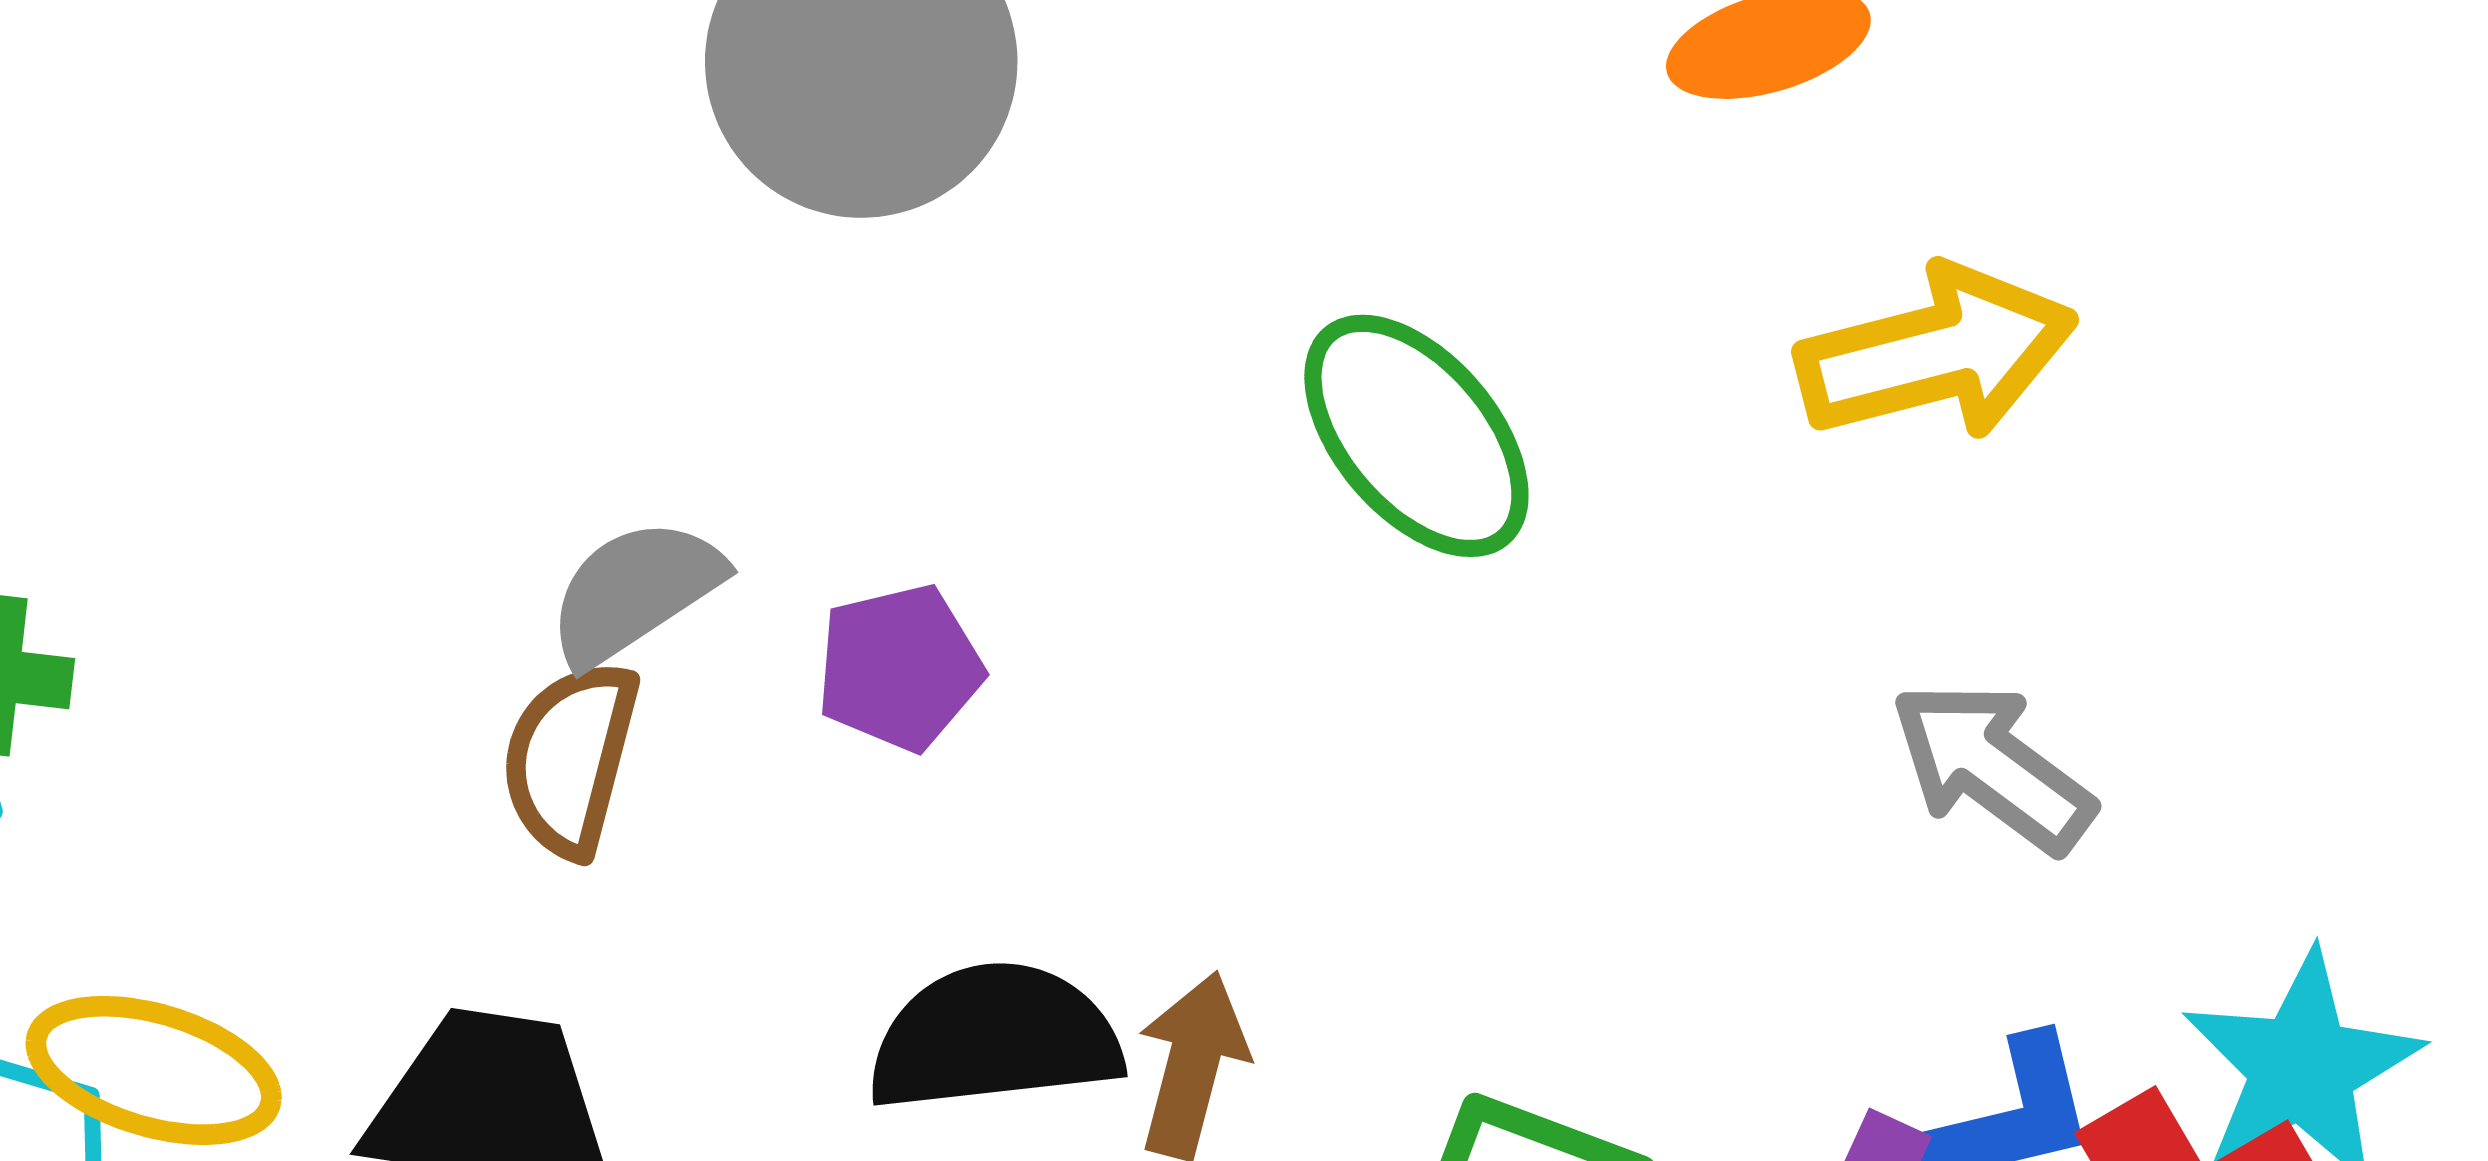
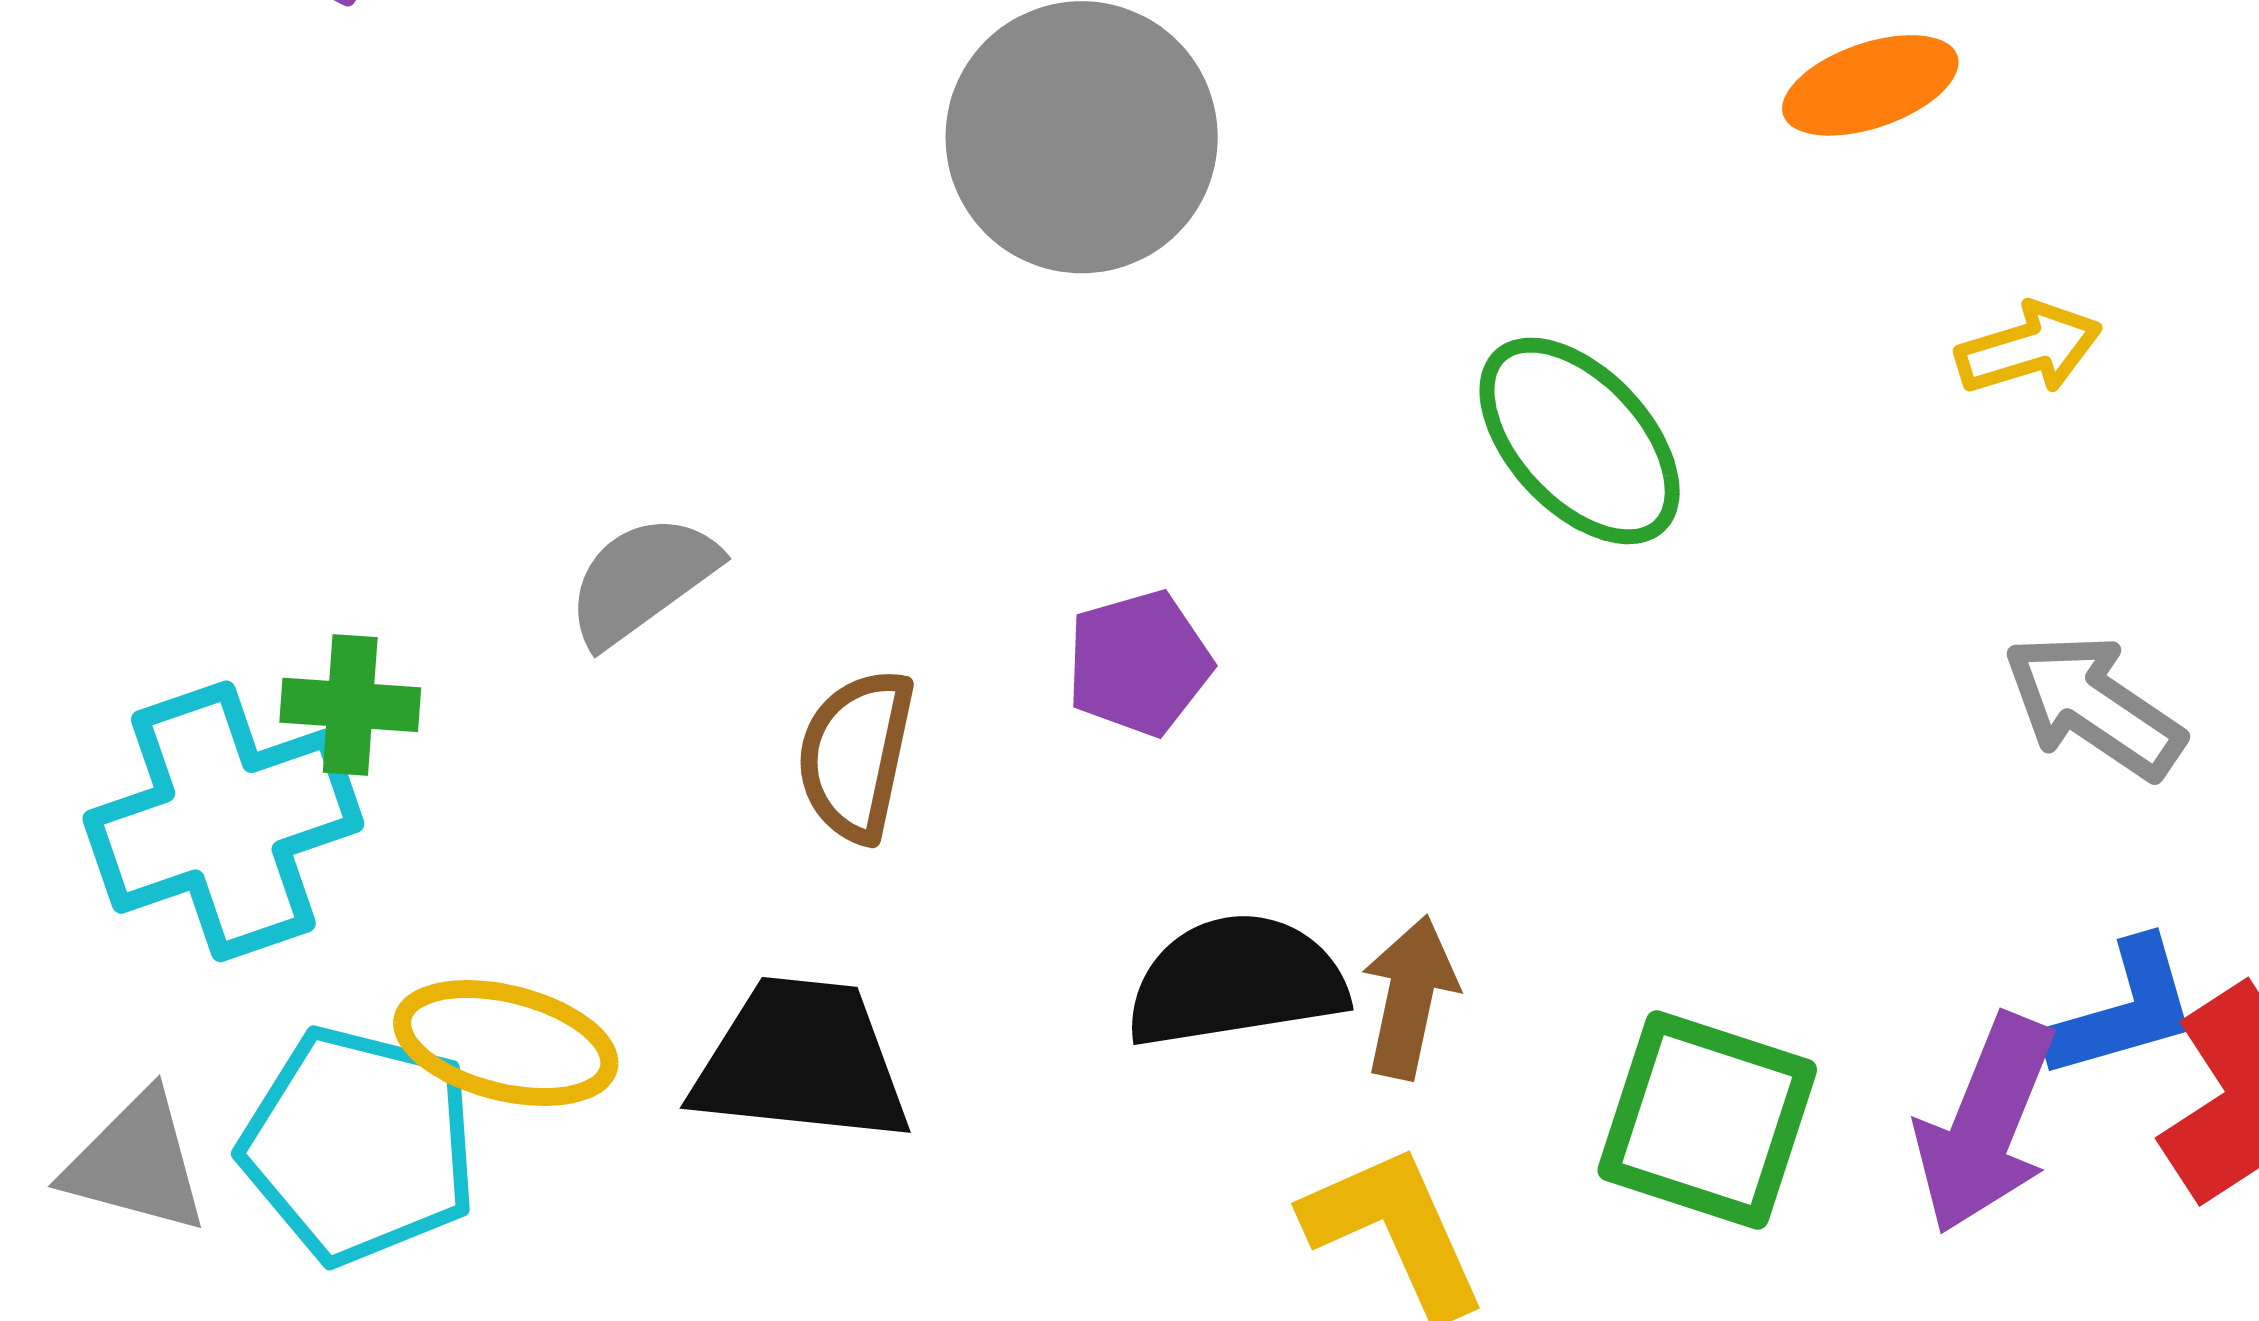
yellow arrow: (1936, 353) -> (2029, 348), size x0.6
gray semicircle: (635, 592) -> (642, 580), moved

